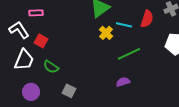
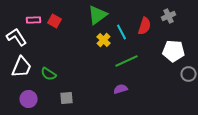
cyan line: (124, 25) -> (122, 32), turned 49
red square: (41, 41) -> (55, 21), moved
gray square: (69, 91) -> (67, 98), turned -32

